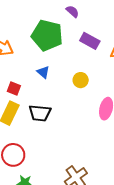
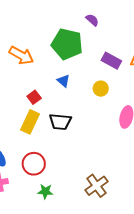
purple rectangle: (90, 41) -> (111, 61), moved
red square: (14, 88) -> (34, 97), turned 32

